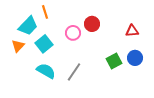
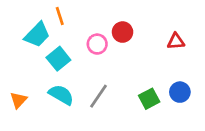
orange triangle: (18, 46) -> (18, 100), moved
blue circle: (135, 58) -> (180, 92), moved
green square: (114, 61) -> (149, 99), moved

